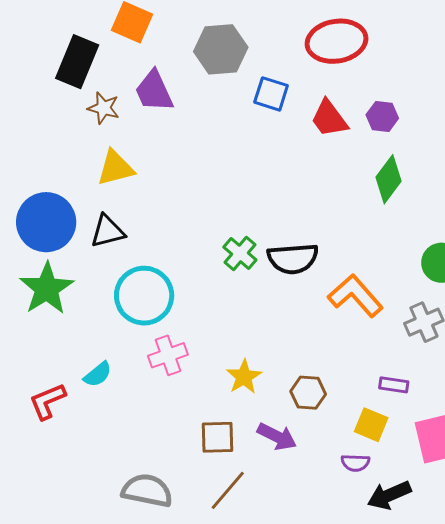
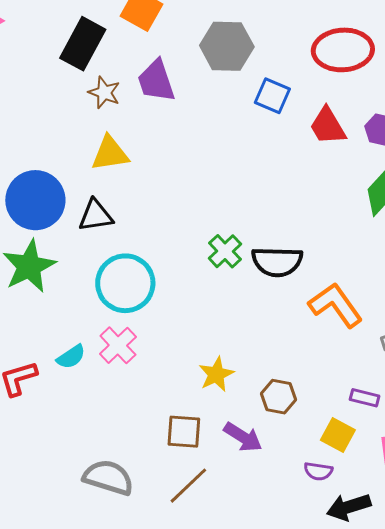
pink cross: (168, 355) -> (118, 345), moved, turned -30

